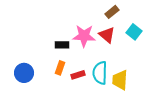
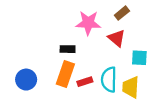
cyan square: (134, 32) -> (139, 58), moved, turned -35
pink star: (84, 36) -> (88, 23), moved
orange rectangle: (60, 68) -> (65, 74), size x1.6

